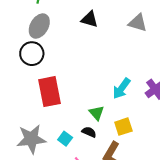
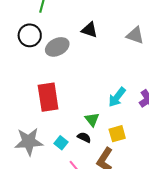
gray ellipse: (39, 26) -> (57, 47), moved, turned 30
black circle: (32, 54) -> (30, 35), moved

